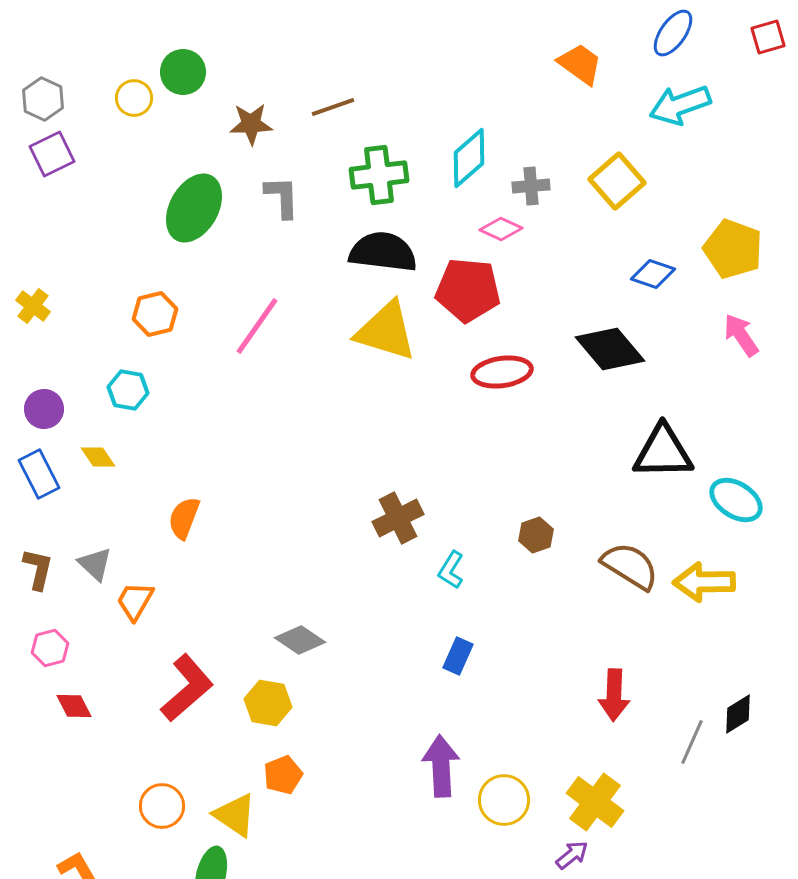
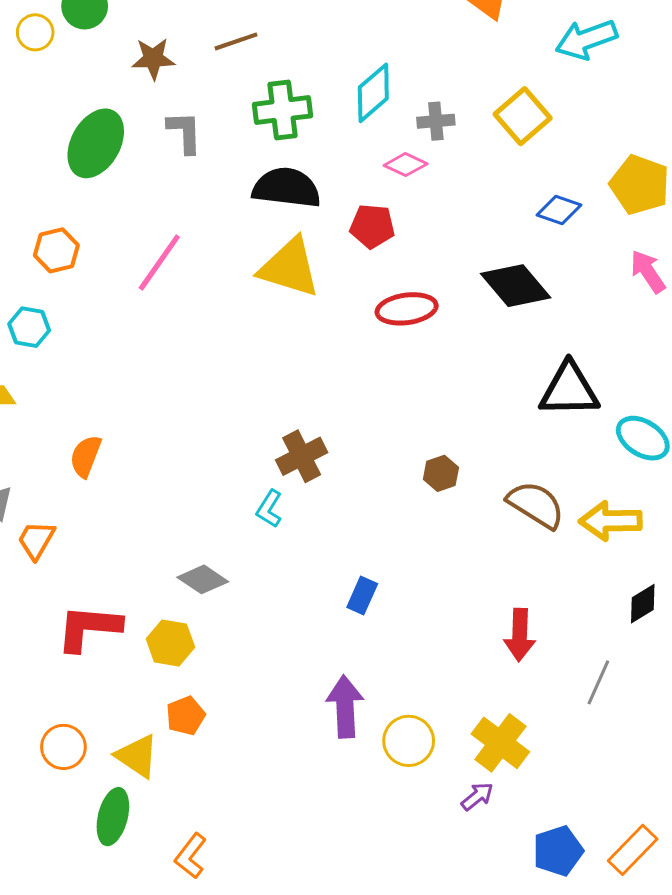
red pentagon: (468, 290) -> (372, 226), size x0.7
cyan L-shape: (451, 570) -> (269, 509), moved
red L-shape: (187, 688) -> (89, 628), turned -134
black diamond: (738, 714) -> (643, 604), moved

